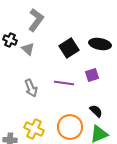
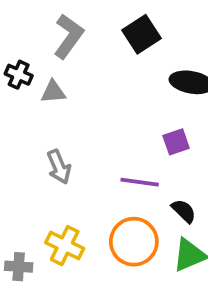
black square: (69, 48) -> (141, 34), moved
gray triangle: (28, 49) -> (53, 92), turned -48
purple line: (64, 83) -> (140, 182), moved

